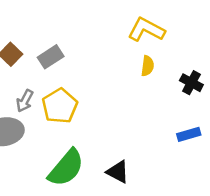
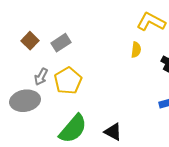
yellow L-shape: (146, 30) -> (151, 22), moved

